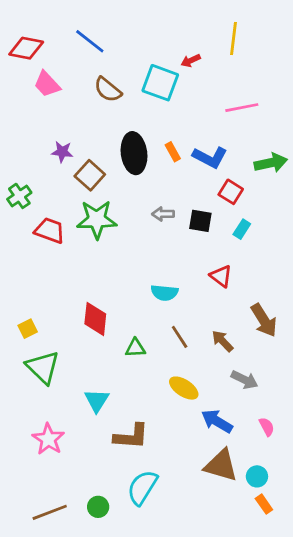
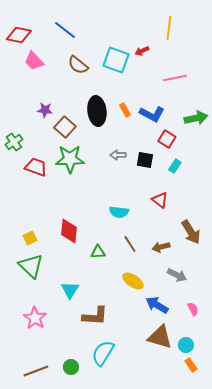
red arrow: (191, 61) -> (142, 51), moved
yellow square: (28, 329) -> (30, 238), moved
brown arrow: (222, 341) -> (161, 247), turned -60

